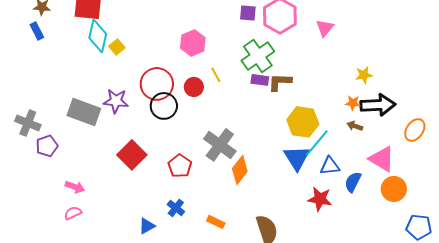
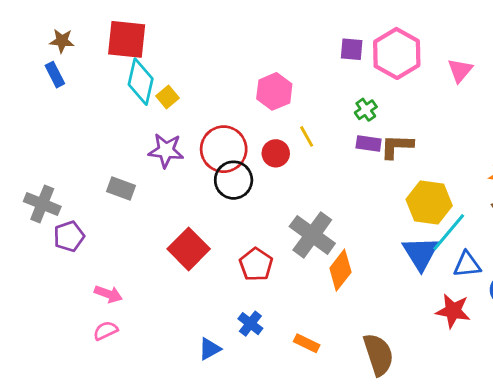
green cross: (258, 56) -> (366, 110), size x0.5
purple star: (116, 101) -> (166, 151), moved
gray rectangle: (84, 112) -> (121, 189), size x0.6

